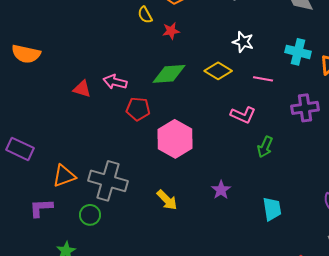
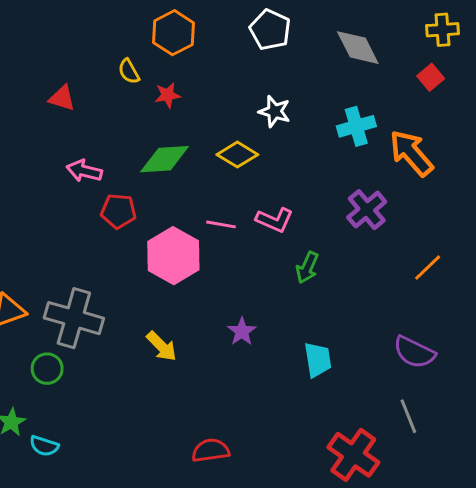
cyan cross: (298, 52) -> (356, 126), turned -30
pink line: (263, 79) -> (221, 224), moved
red triangle: (82, 89) -> (62, 98), moved
purple cross: (305, 108) -> (367, 210), turned -32

